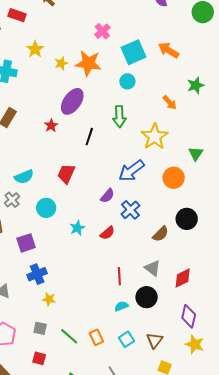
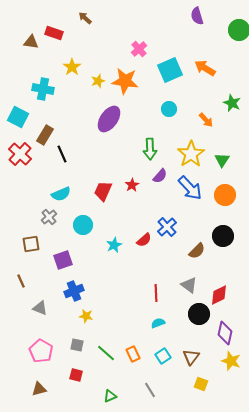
cyan circle: (127, 81) -> (169, 109), moved
green star: (196, 85) -> (232, 103), turned -30
green arrow: (119, 116) -> (150, 149), moved
red star: (51, 126) -> (132, 185), moved
black line: (89, 137) -> (62, 154), moved, turned -42
green triangle: (196, 154) -> (222, 160), moved
blue arrow: (131, 171) -> (190, 188), moved, turned -96
orange circle: (174, 178) -> (225, 195), moved
purple semicircle: (107, 196) -> (160, 176), moved
red semicircle: (107, 233) -> (144, 240), moved
black circle: (147, 297) -> (199, 314), moved

